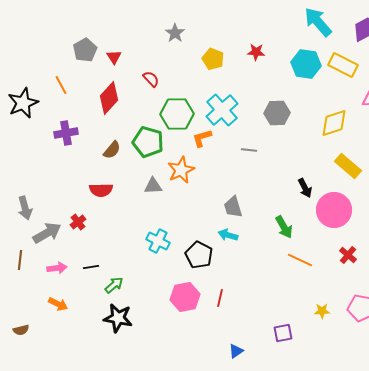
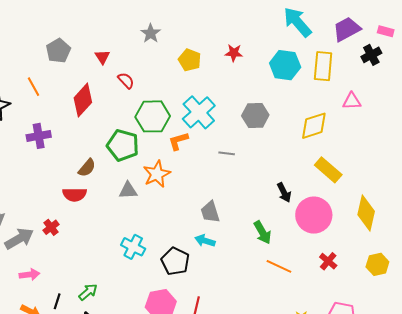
red triangle: (114, 57) -> (102, 57), moved
yellow rectangle: (343, 65) -> (323, 66), turned 68
brown semicircle: (112, 150) -> (87, 168), moved
black line: (91, 267) -> (57, 301), moved, turned -63

